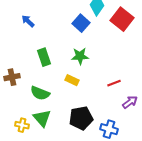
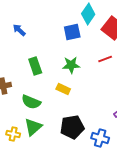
blue square: (81, 23) -> (72, 32), turned 36
red line: (114, 83) -> (105, 59), moved
green triangle: (42, 118) -> (33, 127), turned 30

